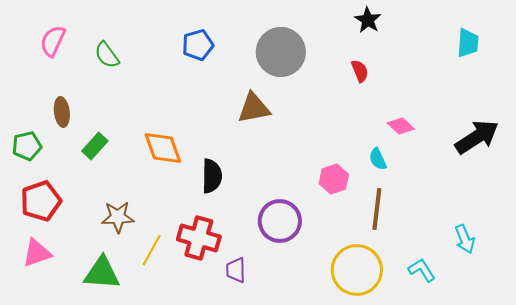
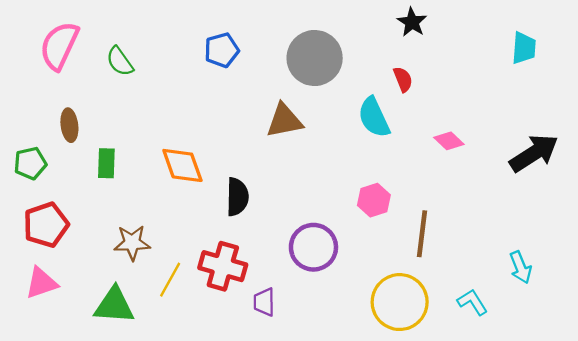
pink semicircle: (53, 41) -> (59, 46), size x1.4
green rectangle: (95, 146) -> (106, 163), turned -40
cyan semicircle: (378, 159) -> (374, 117), moved, size x1.6

